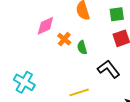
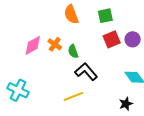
pink diamond: (45, 26) -> (33, 45), moved
black L-shape: (109, 69) -> (86, 72), moved

